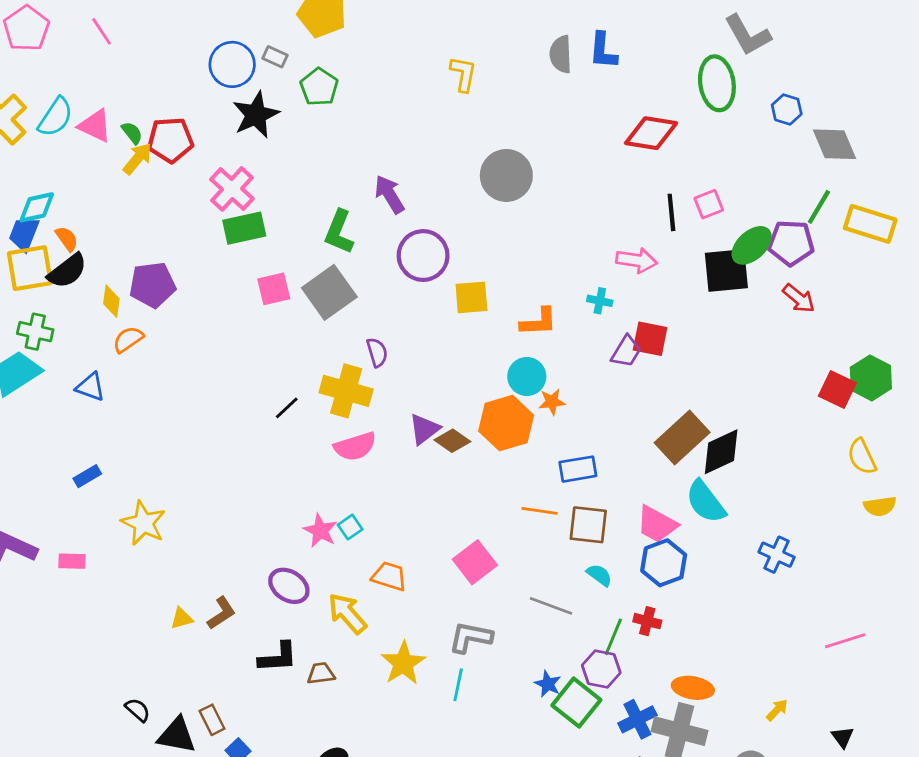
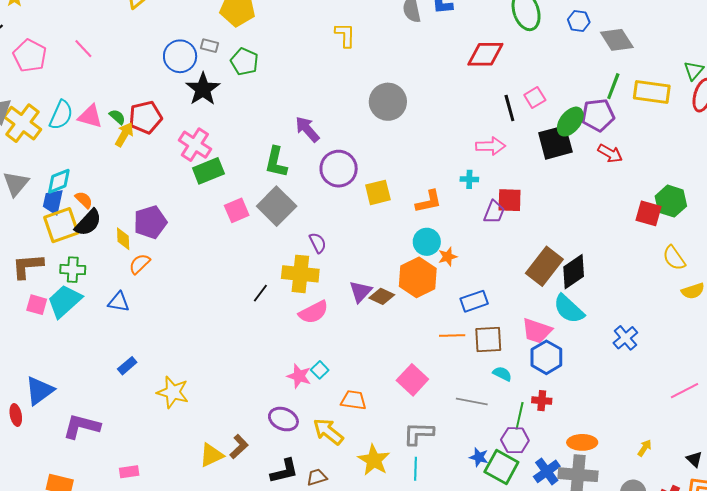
blue cross: (777, 555) -> (625, 338), turned 35
pink rectangle: (72, 561) -> (129, 472), moved
yellow triangle: (182, 618) -> (211, 455), size x1.5

